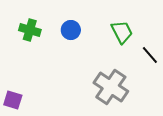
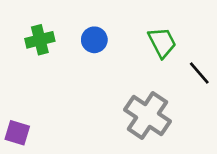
green cross: (30, 30) -> (40, 40), turned -30

